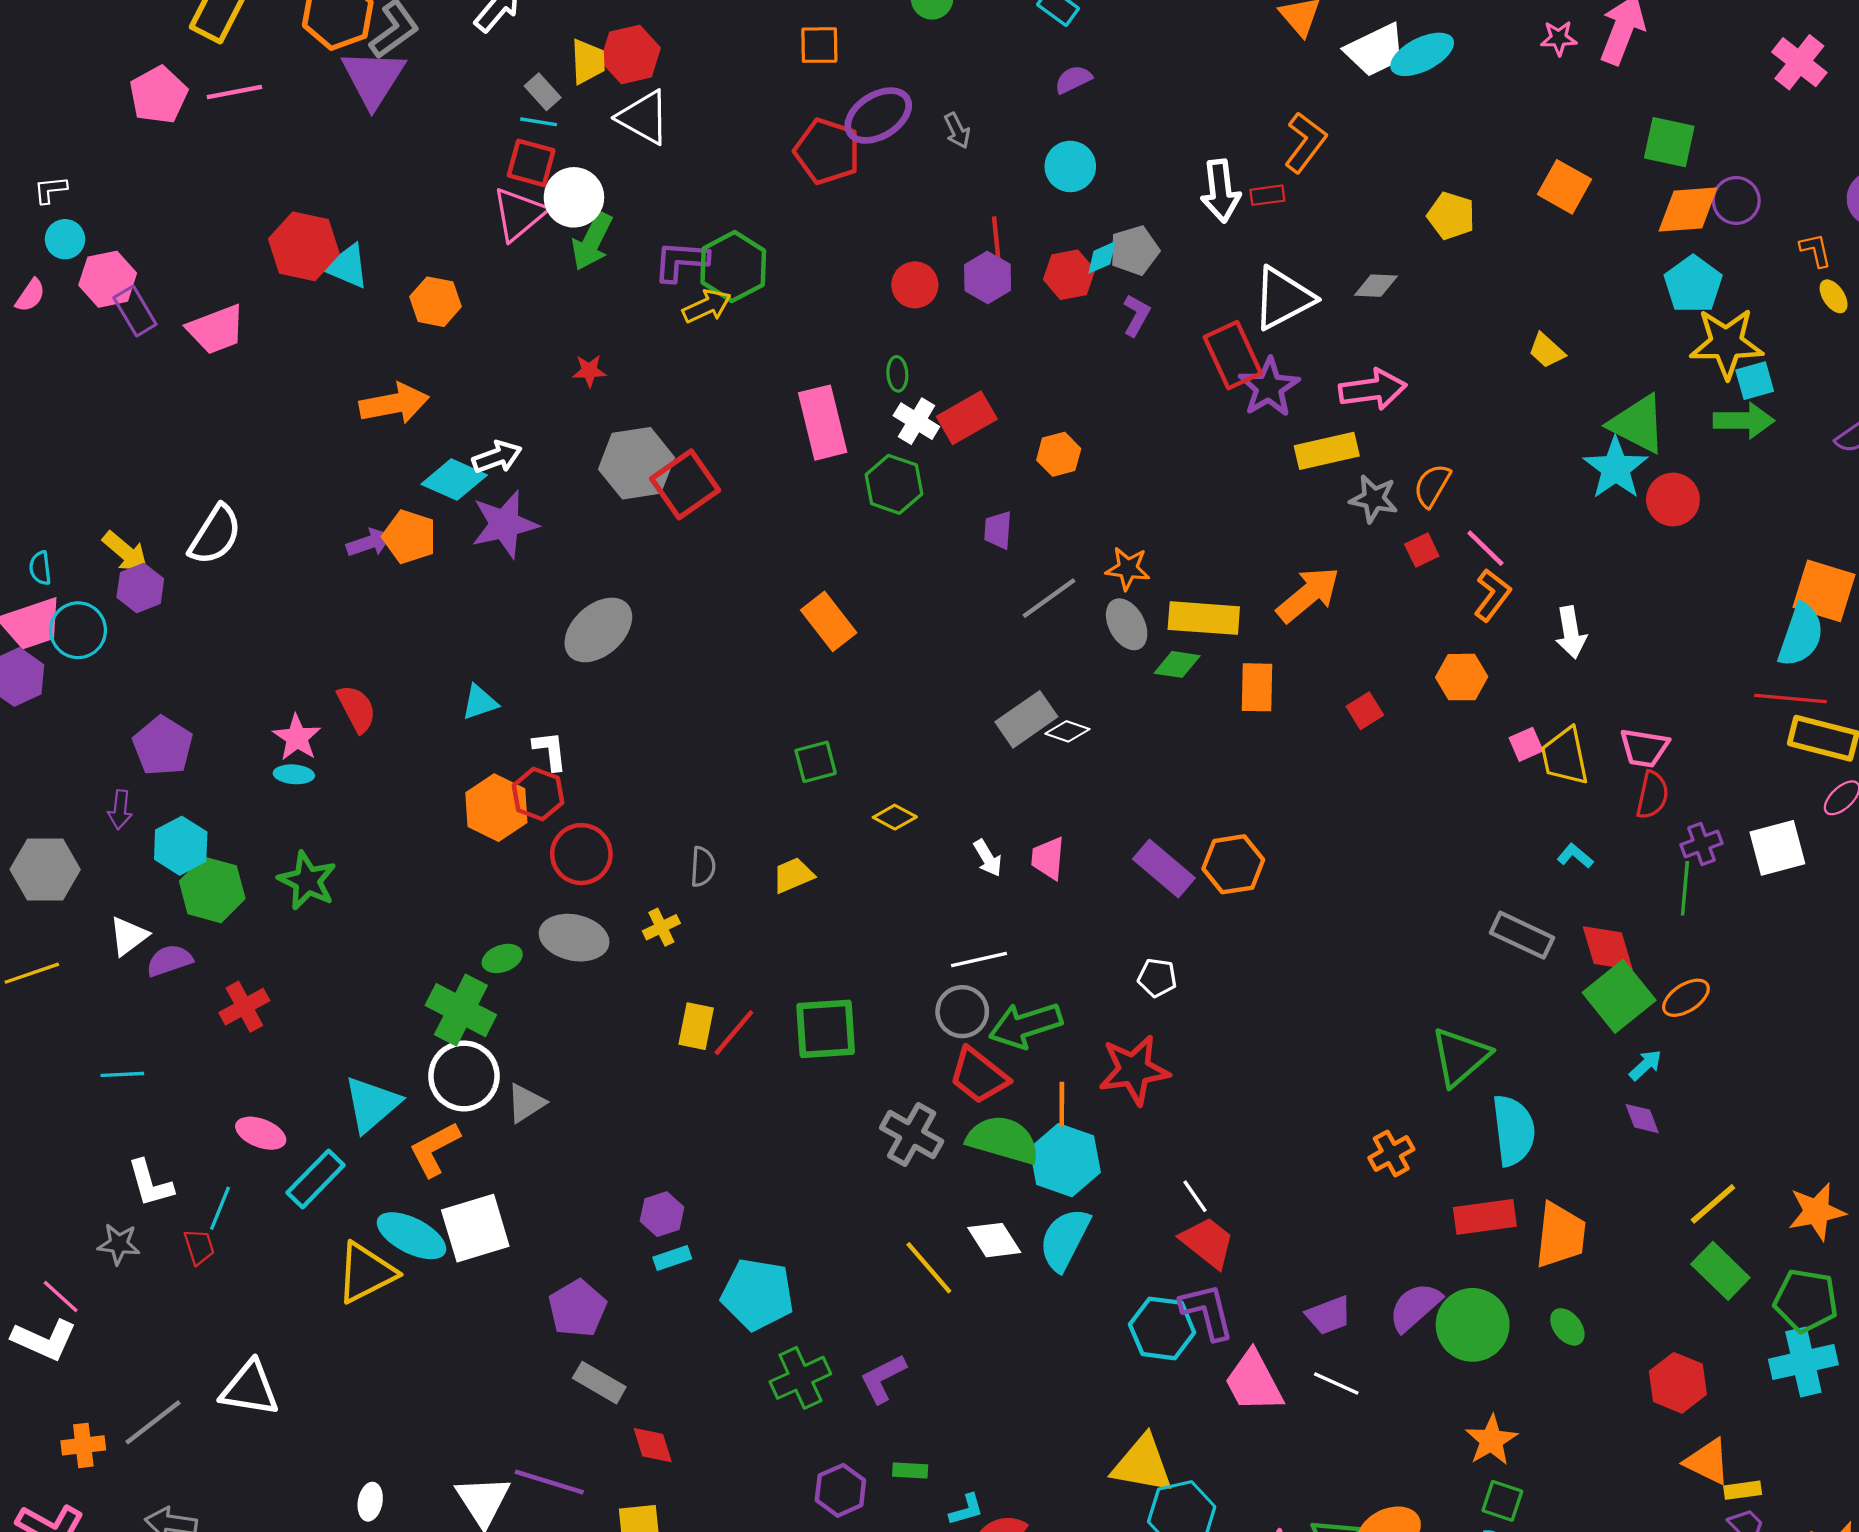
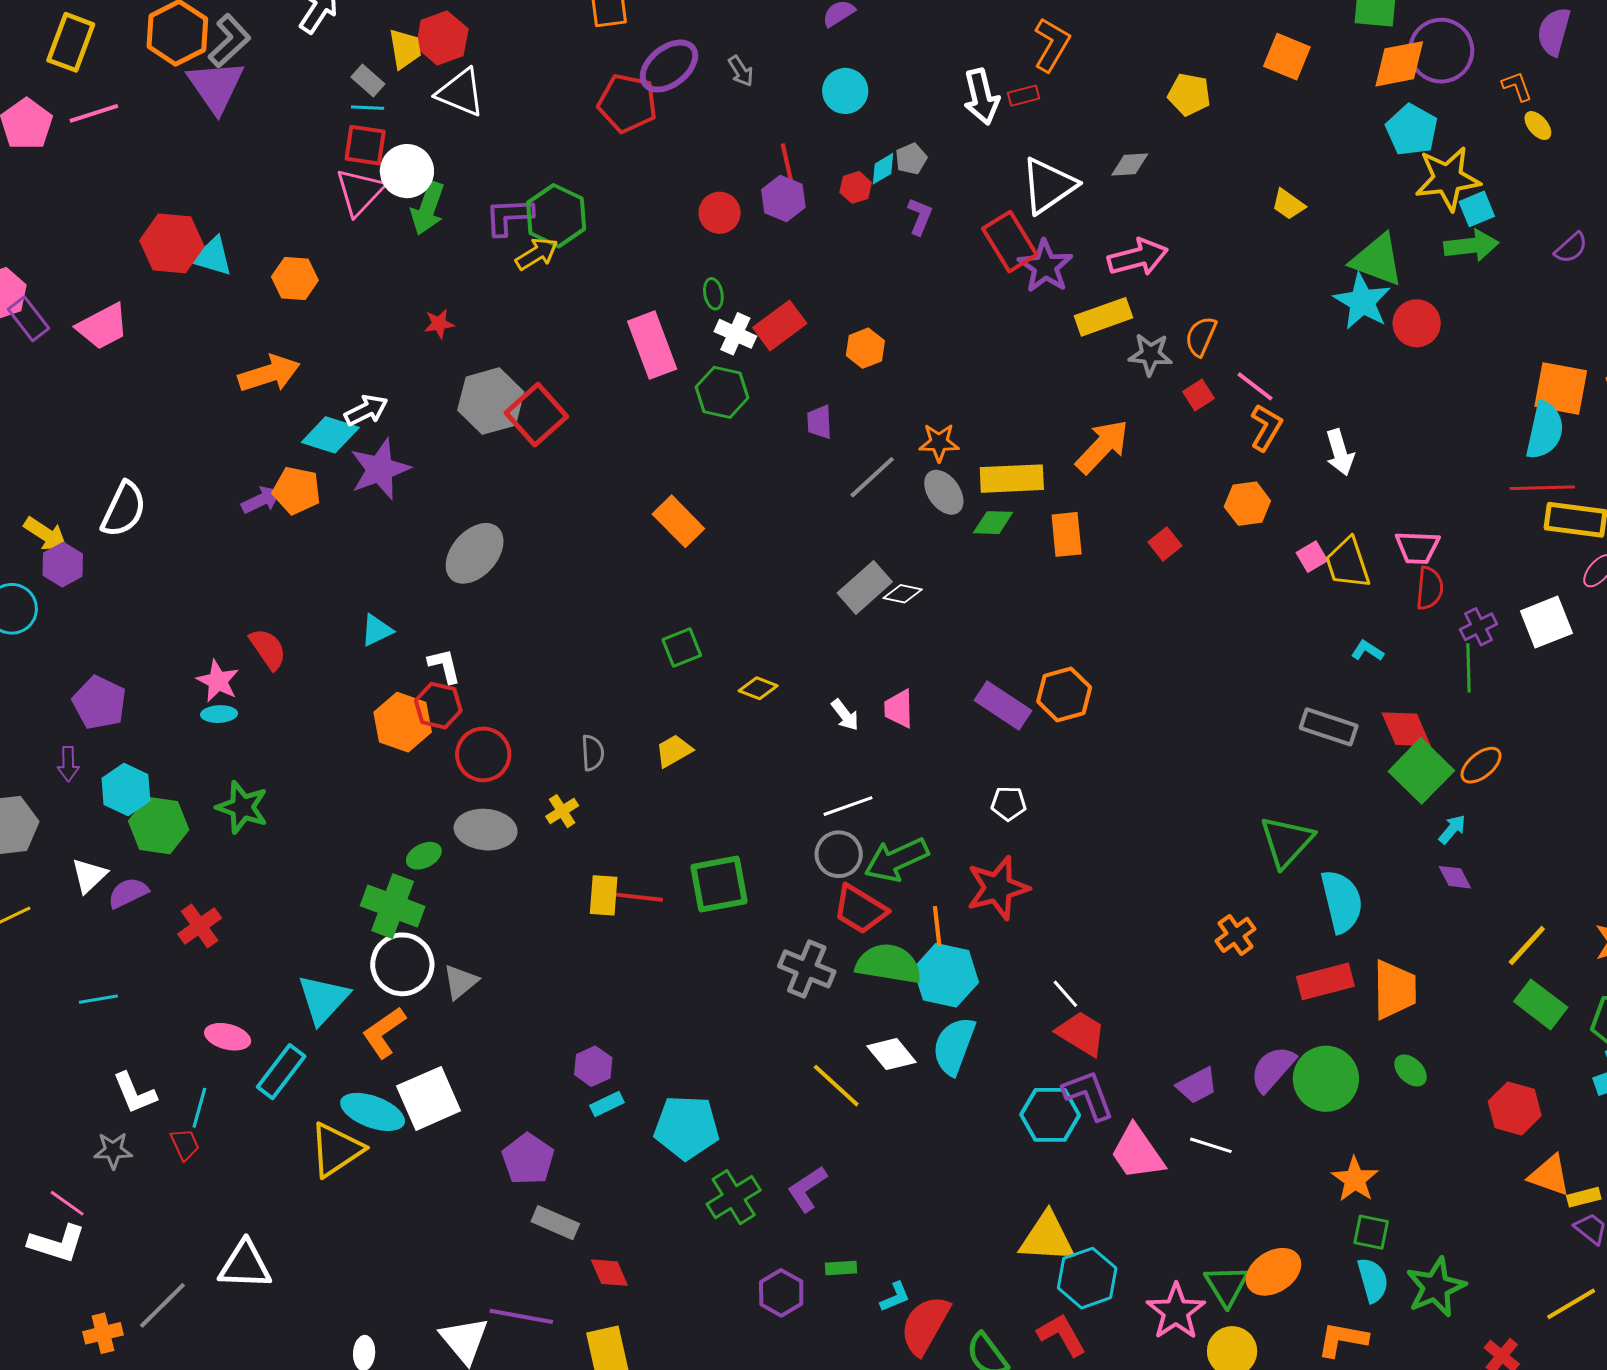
purple circle: (1736, 200) -> (1441, 51), size x1.5
gray pentagon: (1134, 250) -> (911, 159), size x0.7
red hexagon: (1069, 275) -> (856, 187), size x0.7
red line: (734, 1033) -> (638, 897), turned 63

